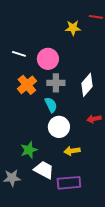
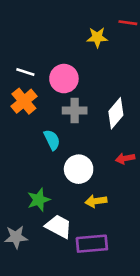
orange cross: (27, 85) -> (24, 101), moved
cyan semicircle: (51, 105) -> (52, 140), moved

